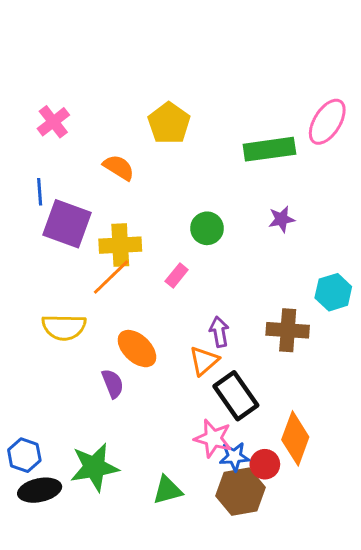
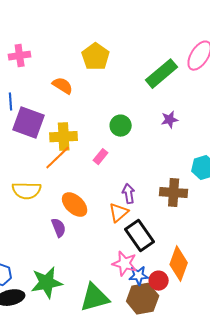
pink cross: (53, 122) -> (20, 56), turned 30
green rectangle: (269, 149) -> (162, 74), turned -32
green triangle: (167, 490) -> (95, 298), size x1.5

